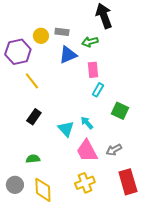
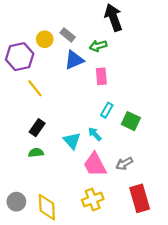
gray rectangle: (62, 32) -> (68, 35), turned 32
cyan rectangle: (98, 90) -> (107, 110), moved
green semicircle: (33, 159) -> (36, 153), moved

